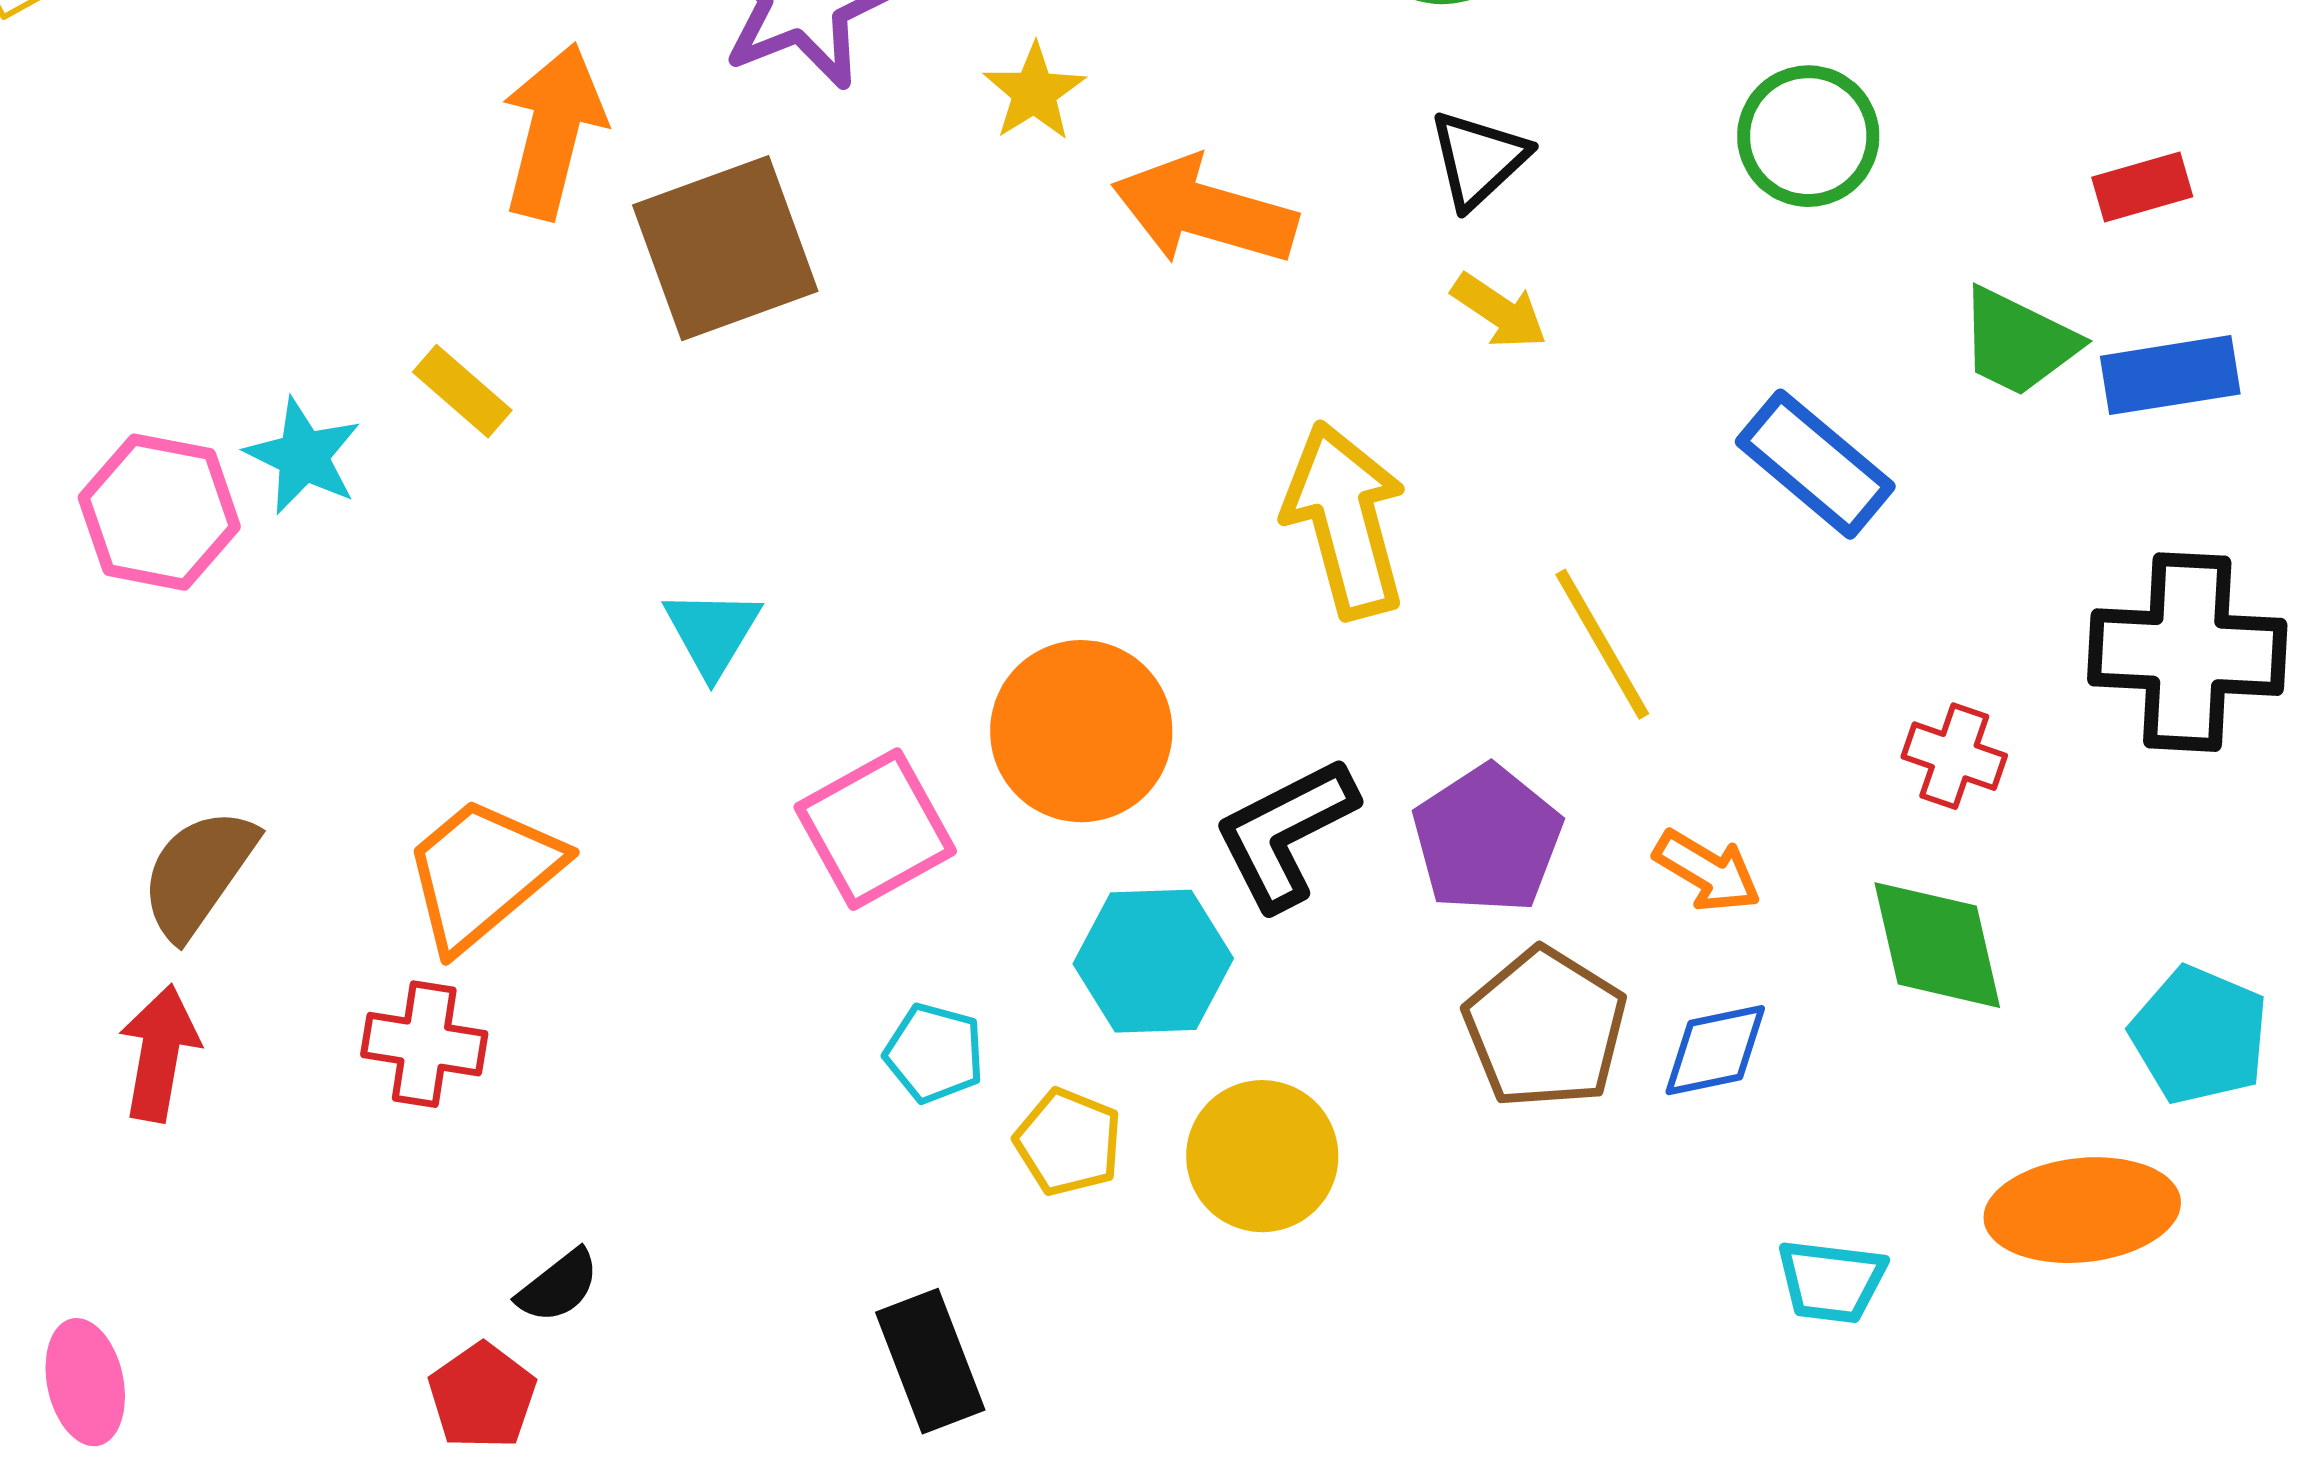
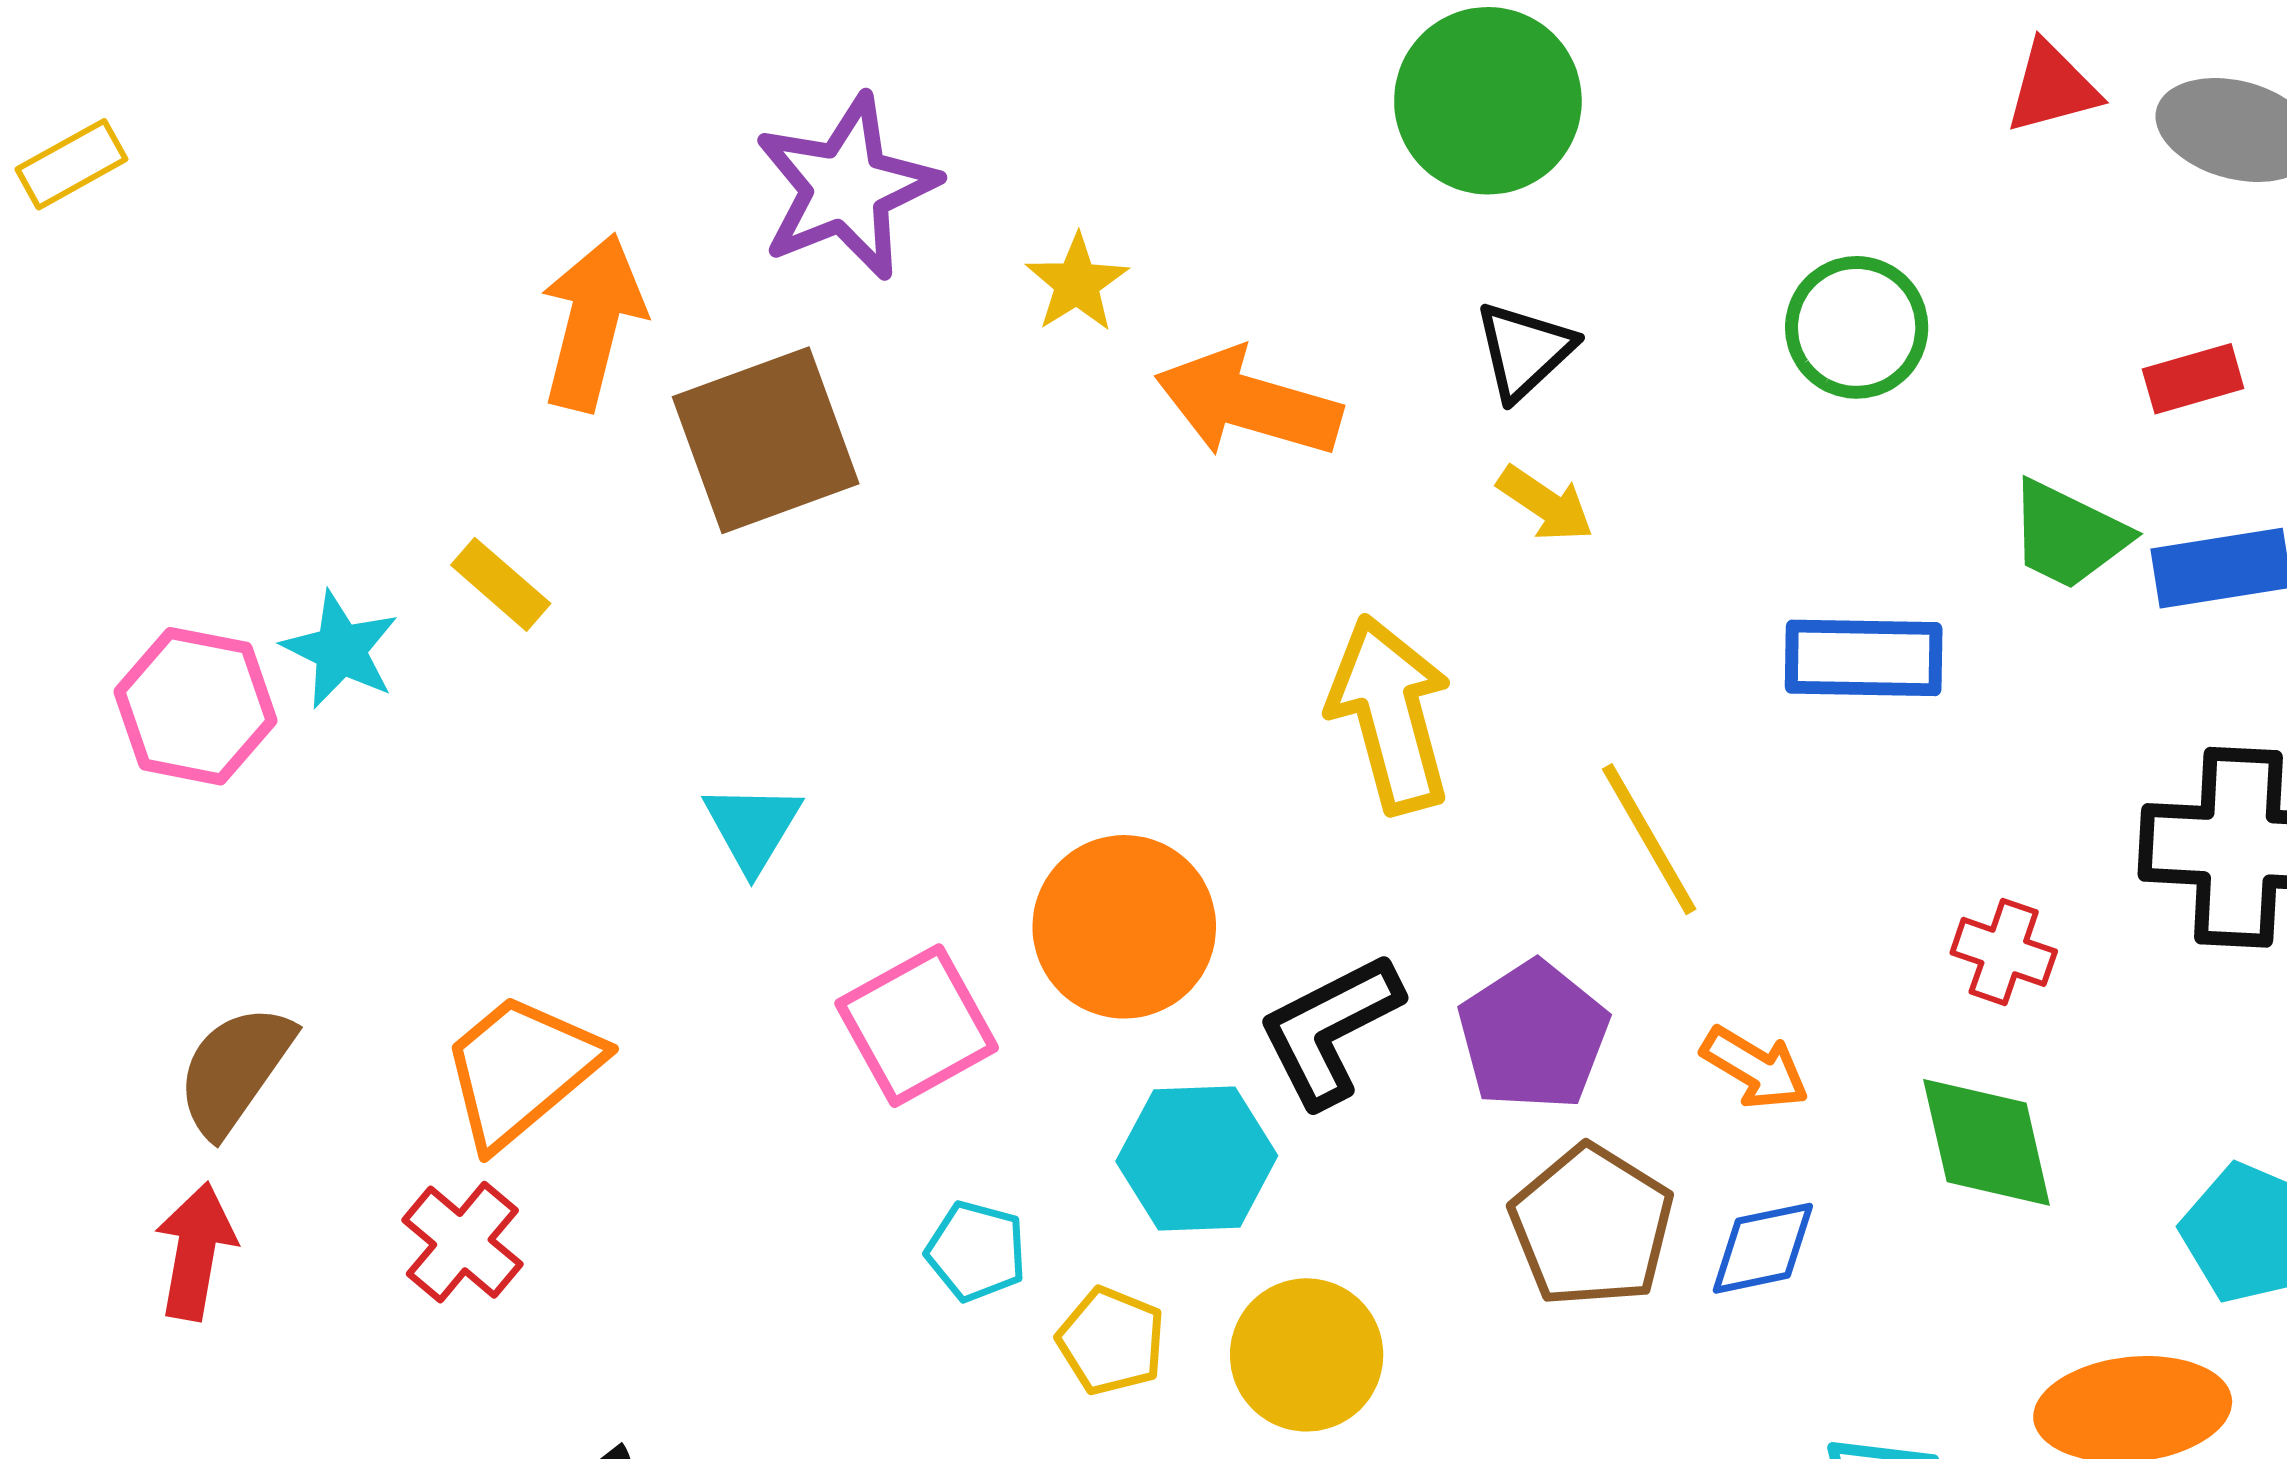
blue rectangle: (1815, 464) -> (1864, 658), turned -39
red cross: (424, 1044) -> (462, 1242), turned 31

